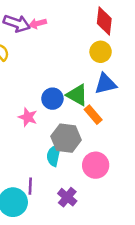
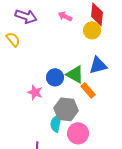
pink arrow: (38, 23) -> (65, 16), moved, turned 40
yellow circle: (101, 52) -> (92, 30), moved
pink circle: (96, 165) -> (78, 133), moved

